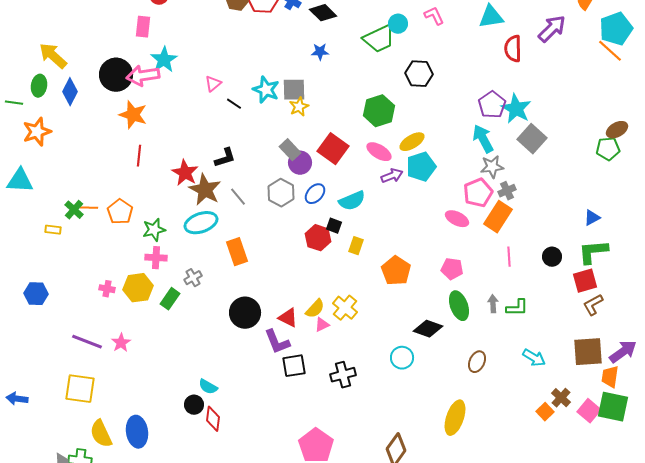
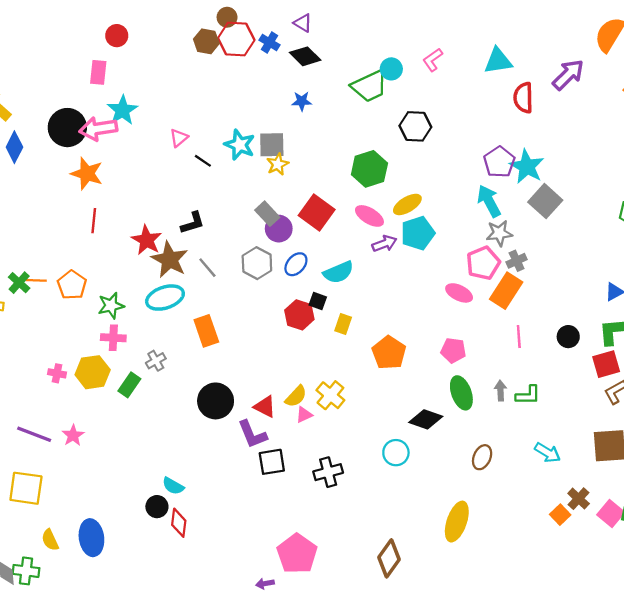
pink L-shape: (434, 16) -> (433, 60), turned -100
yellow semicircle: (101, 434) -> (50, 540), size x0.7

